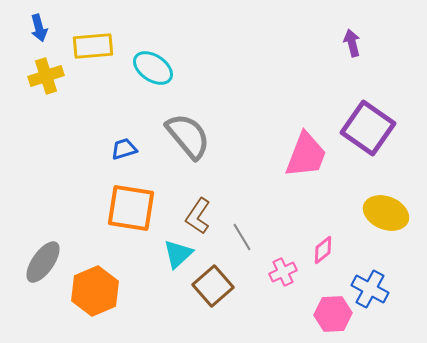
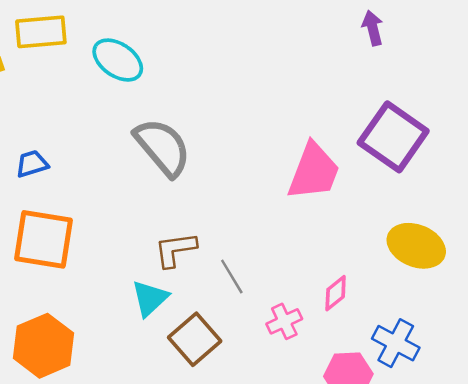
blue trapezoid: (124, 149) -> (32, 164), moved
orange square: (131, 208) -> (43, 239), moved
brown L-shape: (198, 216) -> (175, 250), turned 48

